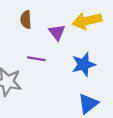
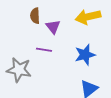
purple triangle: (57, 32) -> (53, 27), moved

